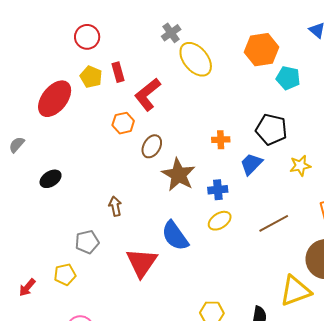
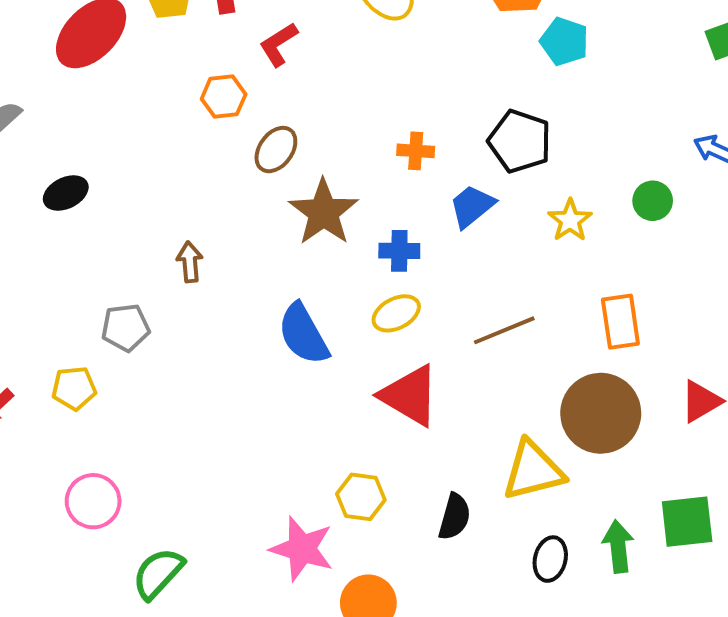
red L-shape: (148, 94) -> (279, 44), size x0.7
yellow star: (300, 166) -> (570, 220), turned -30
red triangle: (142, 263) -> (410, 396), moved, turned -40

